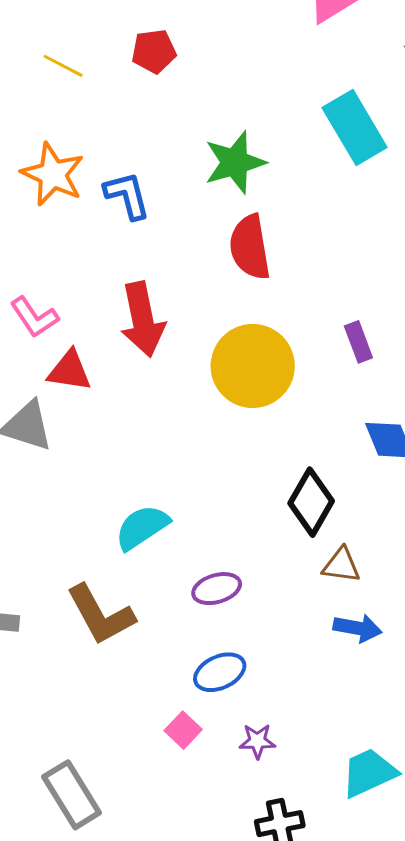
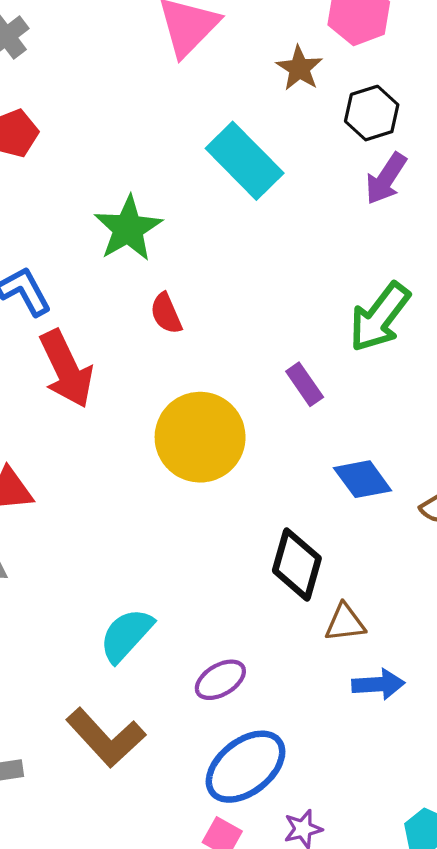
red semicircle: (250, 247) -> (166, 313), size x0.6
red arrow: (143, 319) -> (66, 369), moved
blue ellipse: (220, 672) -> (246, 767), size x1.5

